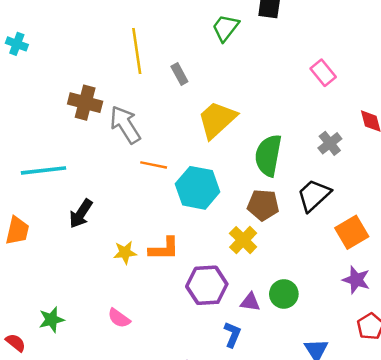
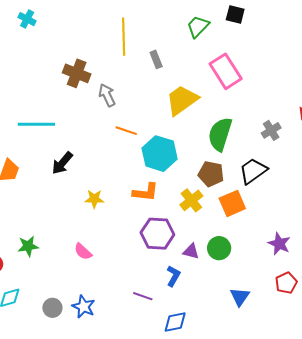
pink rectangle: (323, 73) -> (226, 71), moved, size x1.6
gray arrow: (125, 125) -> (107, 95), size x0.7
orange square: (352, 232) -> (232, 203), moved
orange L-shape: (164, 249) -> (146, 192), moved

